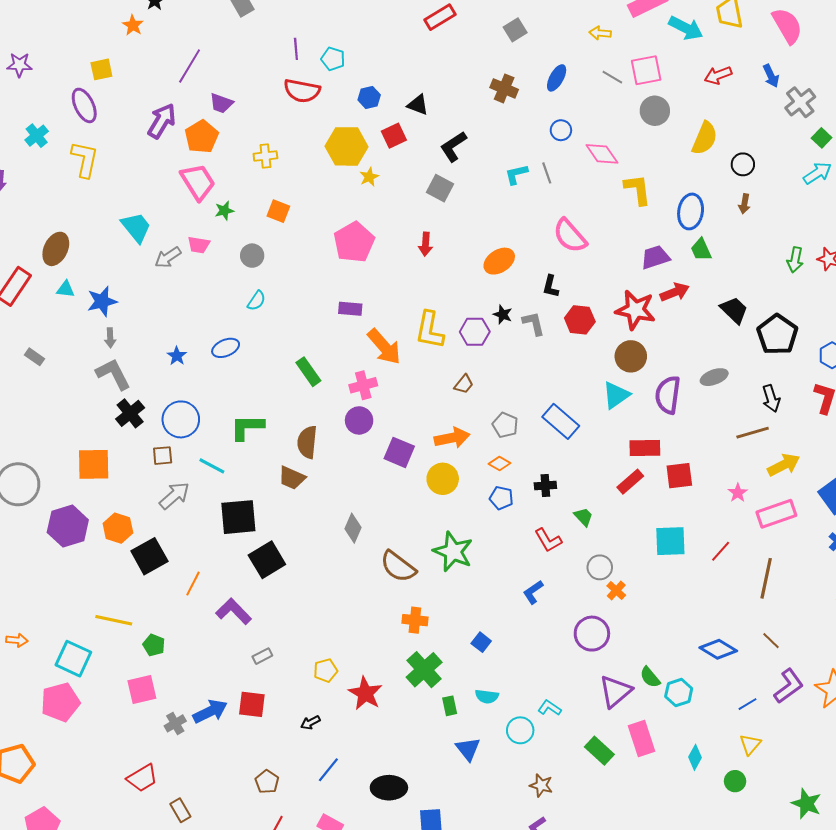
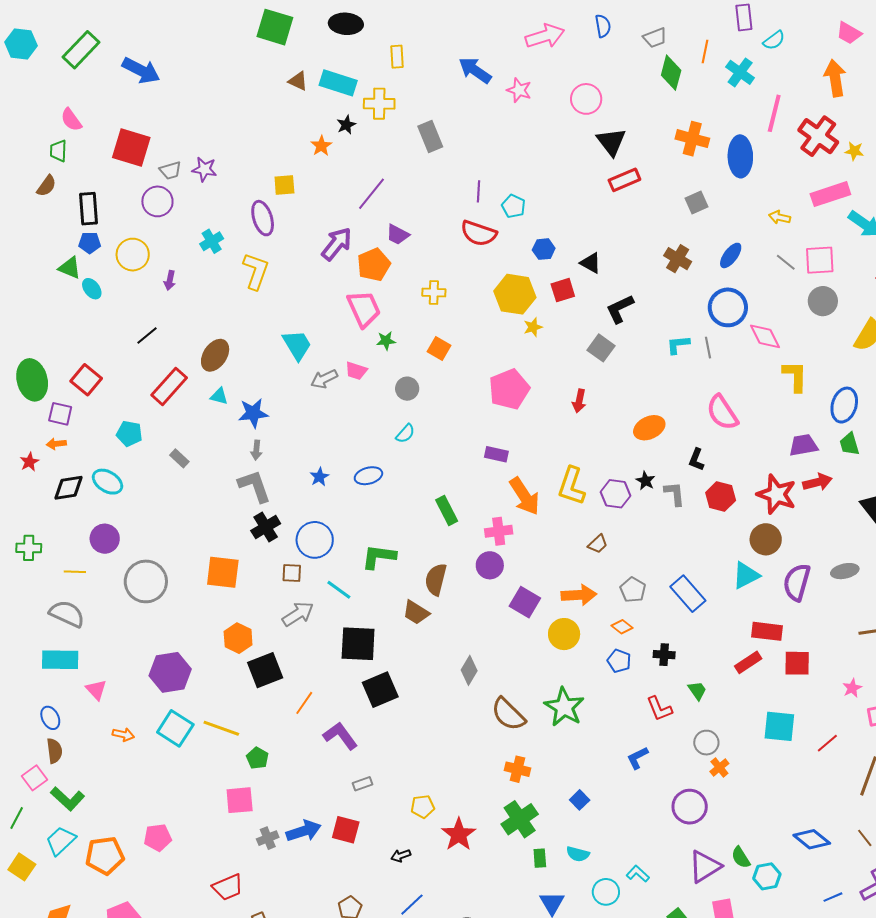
blue circle: (561, 130) -> (728, 307), size x1.8
purple hexagon: (68, 526) -> (170, 672), moved
cyan square: (73, 659) -> (175, 728), moved
pink pentagon: (60, 702) -> (158, 837), moved, size x0.7

